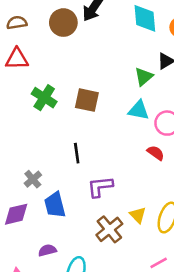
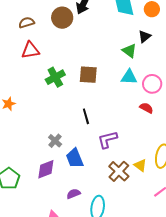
green triangle: (144, 77) -> (129, 51), turned -35
green cross: (44, 98) -> (55, 77), turned 36
yellow triangle: (138, 215) -> (140, 165), moved

